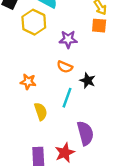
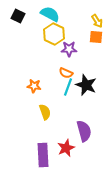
yellow hexagon: (34, 22) -> (54, 34), moved
black star: (88, 81) -> (86, 85), size x1.5
cyan line: (67, 98) -> (68, 87), moved

